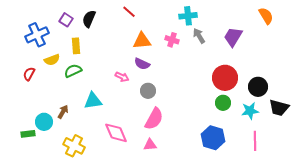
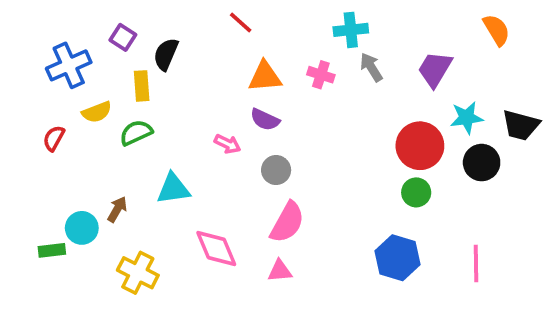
black semicircle: (89, 19) -> (166, 54), moved
black trapezoid: (279, 108) -> (521, 125), moved
cyan star: (250, 111) -> (467, 118), moved

